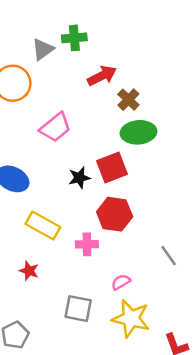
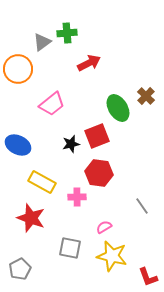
brown cross: (128, 100) -> (146, 96), moved
green ellipse: (139, 132) -> (118, 108), turned 64
red star: (29, 271) -> (31, 218), size x1.8

